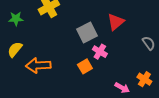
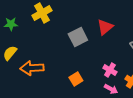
pink cross: (100, 52) -> (110, 70), moved
orange square: (85, 66) -> (76, 79), moved

